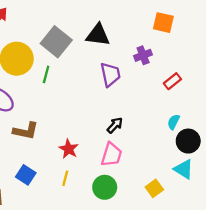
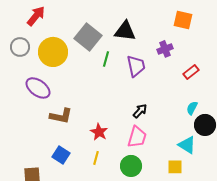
green line: (46, 74) -> (106, 59), moved
cyan triangle: (184, 169) -> (187, 145), moved
yellow square: (154, 188) -> (175, 167), turned 35

